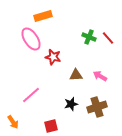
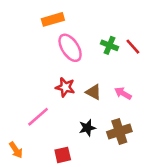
pink ellipse: (31, 39) -> (70, 48), moved
red star: (53, 57) -> (65, 87), moved
brown triangle: (76, 75) -> (93, 92), turned 32

